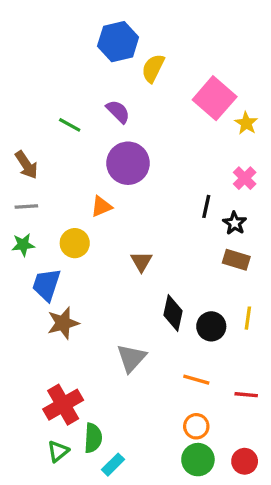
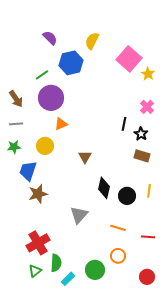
blue hexagon: (118, 42) -> (71, 63), moved
purple semicircle: (118, 112) -> (50, 38), moved
green line: (70, 125) -> (42, 75), turned -64
purple circle: (128, 163) -> (51, 98), moved
green circle: (198, 460) -> (95, 270), moved

